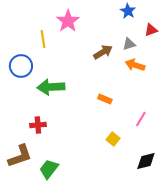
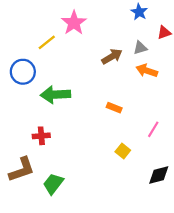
yellow line: (43, 39) -> (47, 42), turned 60

